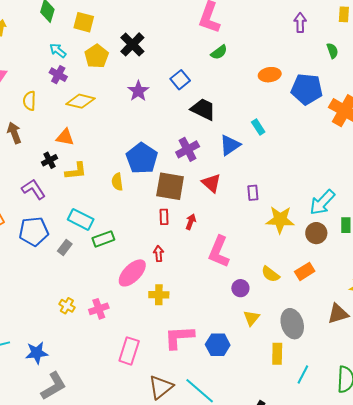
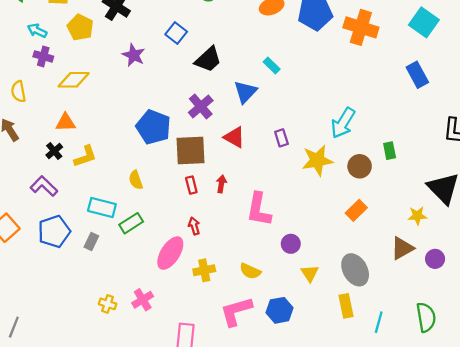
black trapezoid: (203, 109) -> (208, 59), turned 124
yellow semicircle: (117, 182) -> (136, 180), moved
cyan arrow: (322, 202) -> (343, 123), moved
yellow semicircle: (270, 274) -> (250, 271), moved

